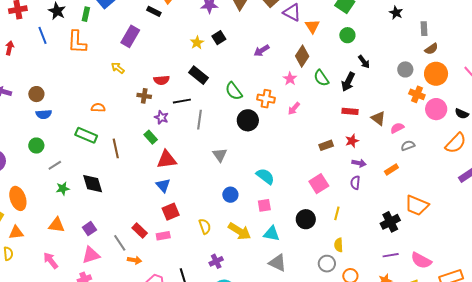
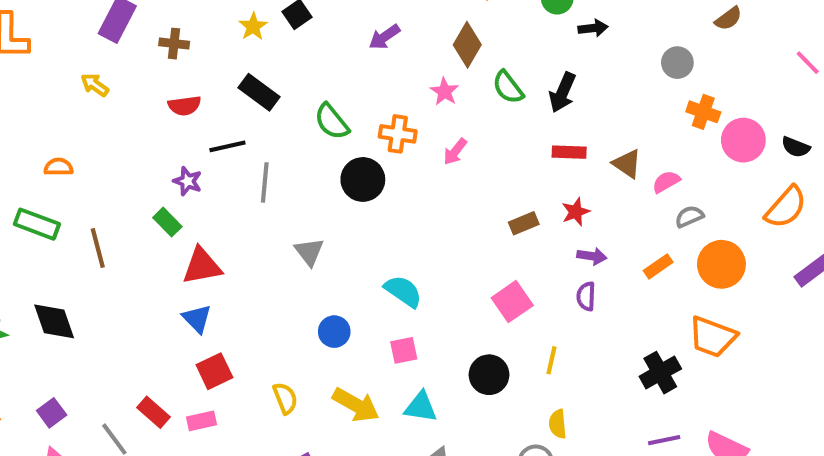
black arrow: (364, 62) -> (593, 28), moved, turned -56
orange circle: (436, 74) -> (721, 264), moved
brown cross: (144, 96) -> (174, 44), moved

